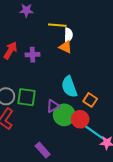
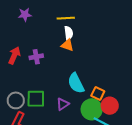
yellow line: (57, 25) -> (66, 18), moved
green circle: (64, 115) -> (92, 109), moved
red circle: (80, 119) -> (110, 106), moved

